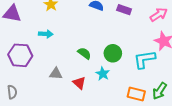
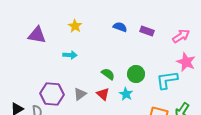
purple hexagon: (20, 55) -> (52, 94), moved
gray triangle: (56, 74) -> (80, 94), turned -40
red triangle: (79, 83) -> (103, 94), moved

